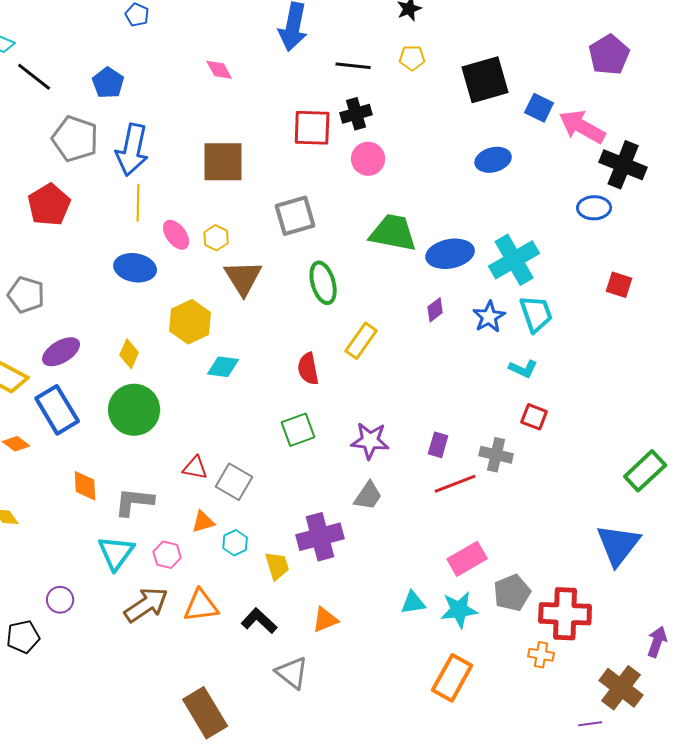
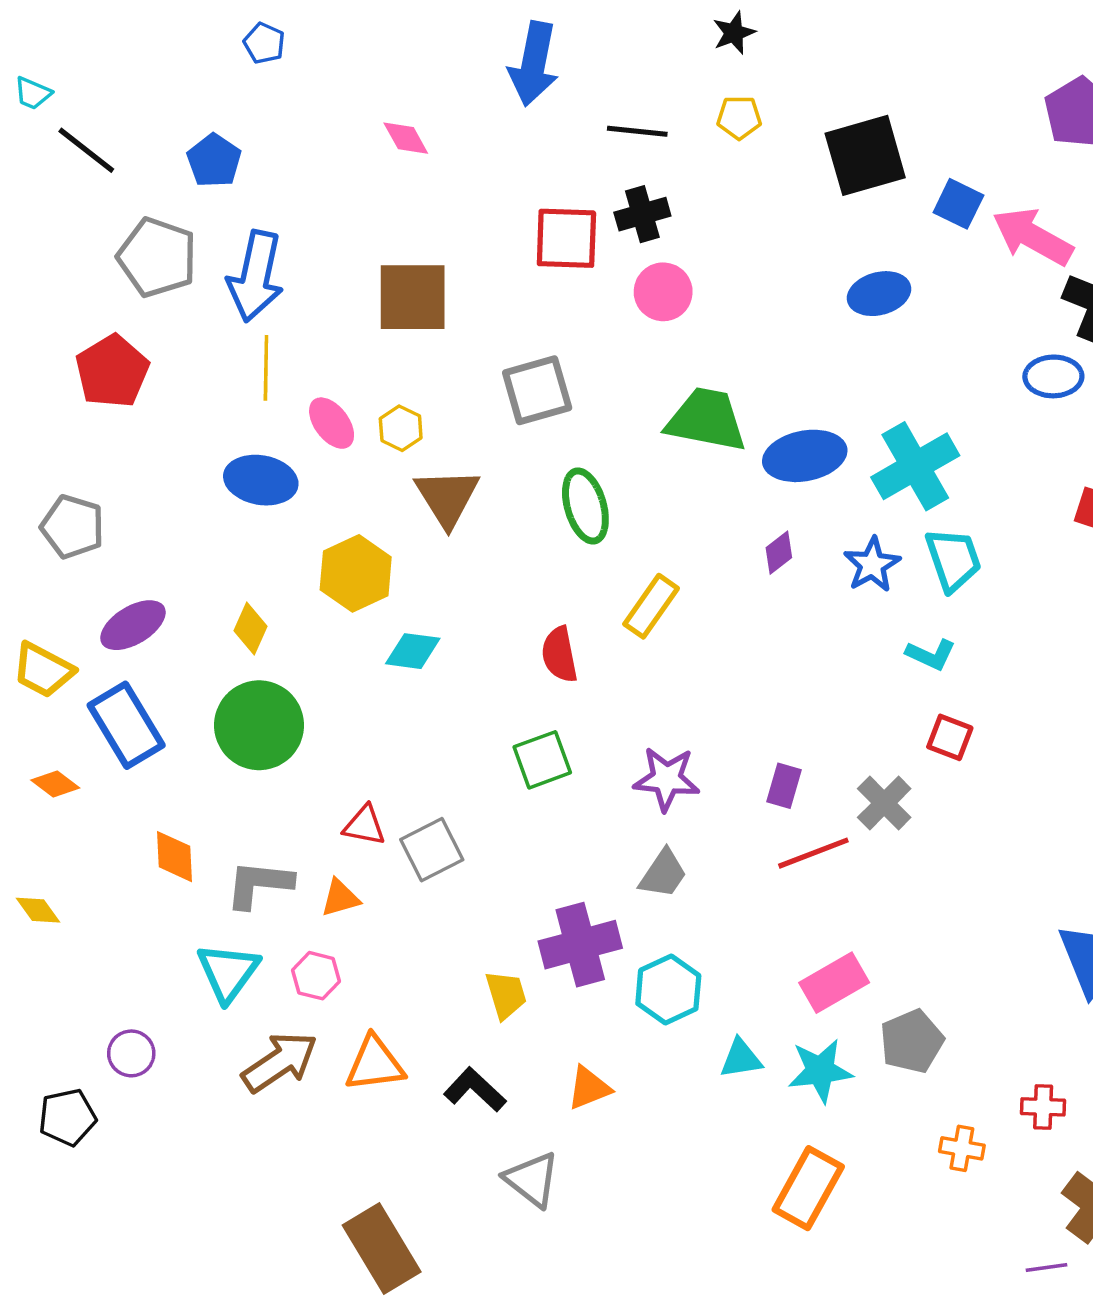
gray cross: (496, 455) -> (884, 803), turned 32
gray square: (234, 482) -> (432, 850), turned 33
orange triangle: (203, 522) -> (340, 898), moved
cyan hexagon: (235, 543) -> (668, 990), moved, size x1.5
red cross: (565, 614) -> (1043, 1107), moved, size x0.5

